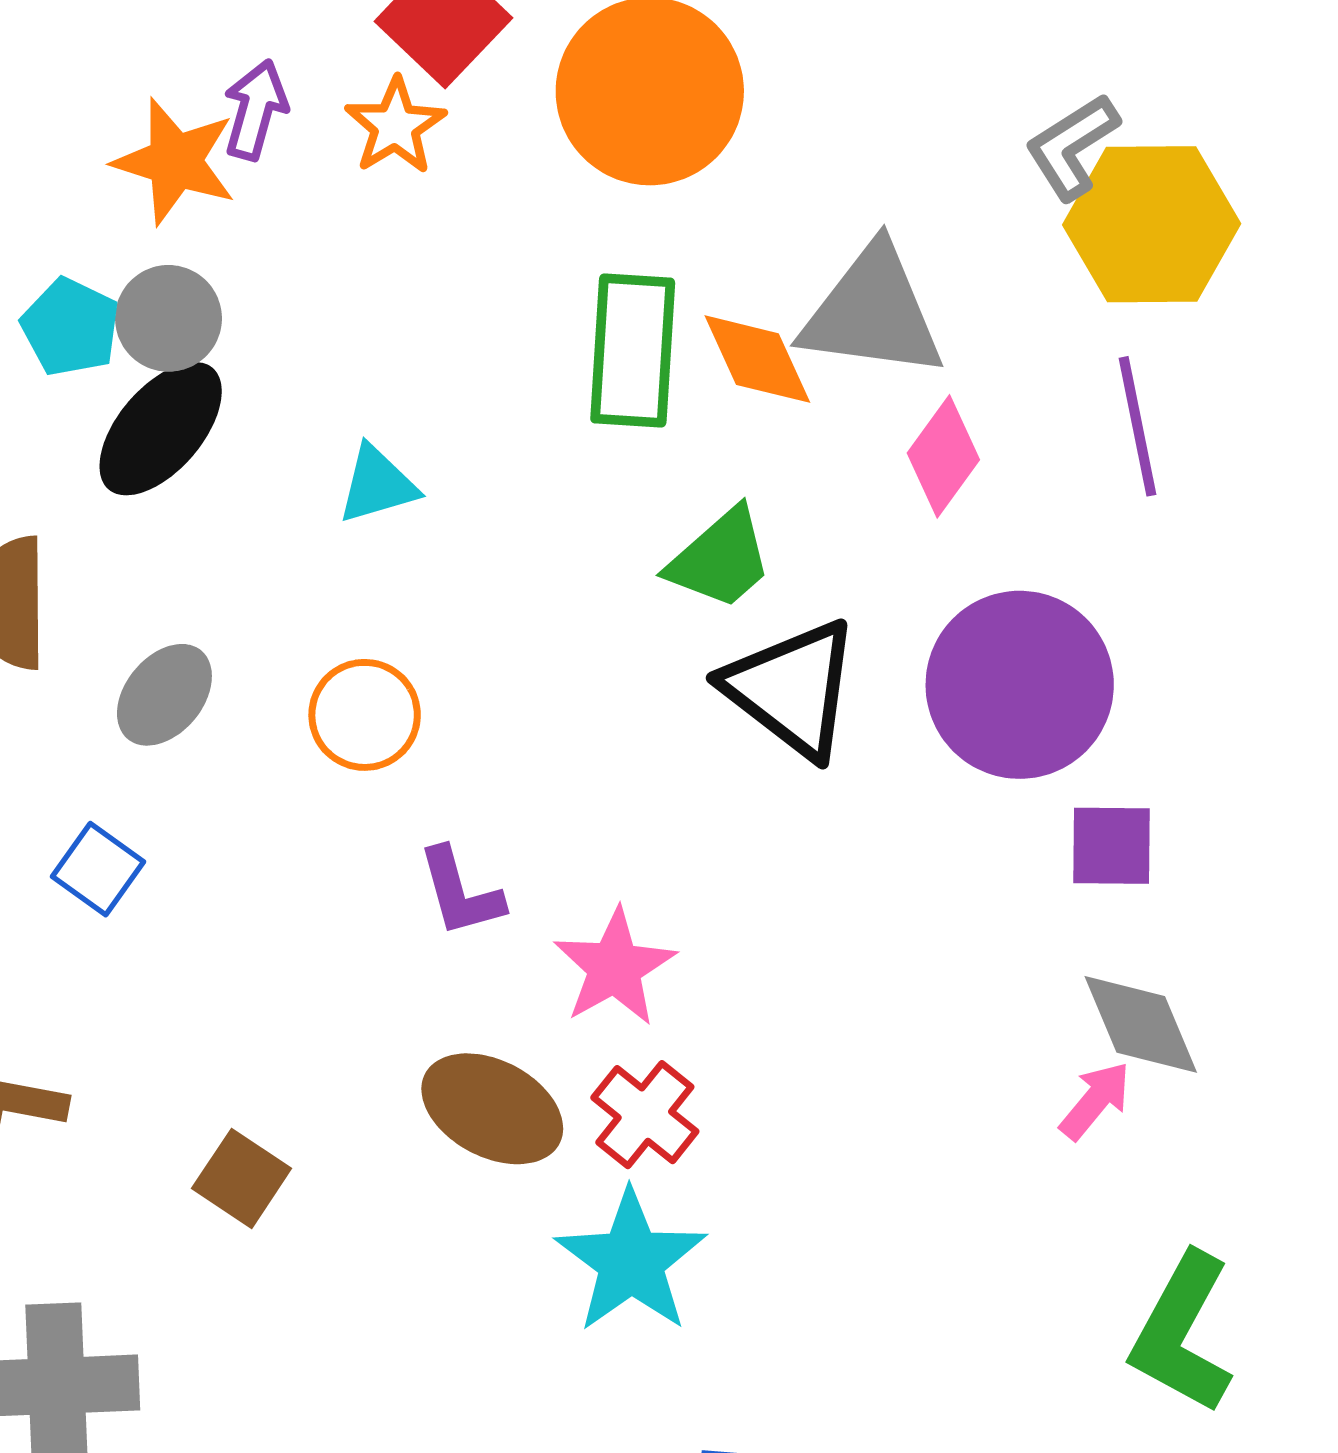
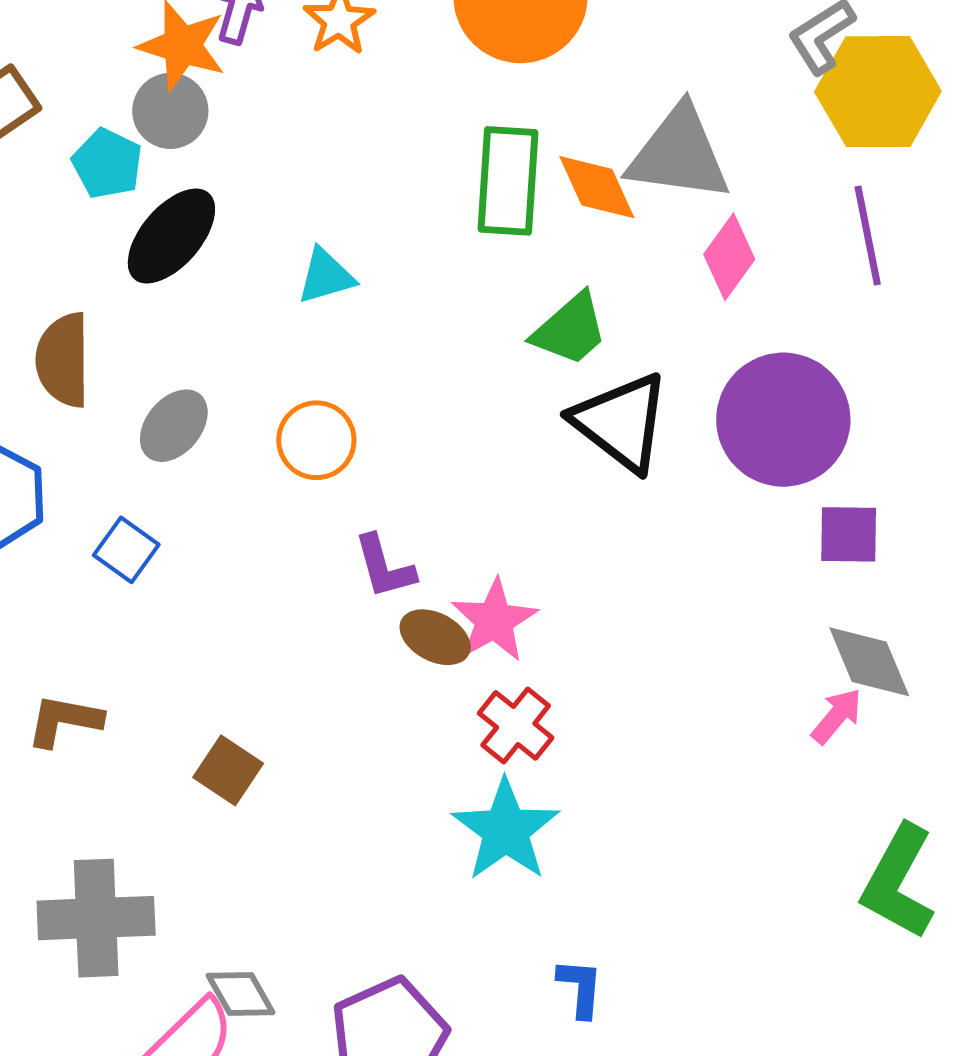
gray circle: (168, 318) -> (170, 111), moved
brown ellipse: (492, 1109) -> (435, 637), moved, size x0.7

